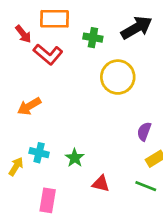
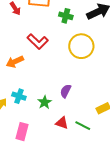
red L-shape: (48, 54) -> (38, 42), moved
purple semicircle: (144, 131) -> (66, 91), moved
green line: (146, 186) -> (83, 126), moved

